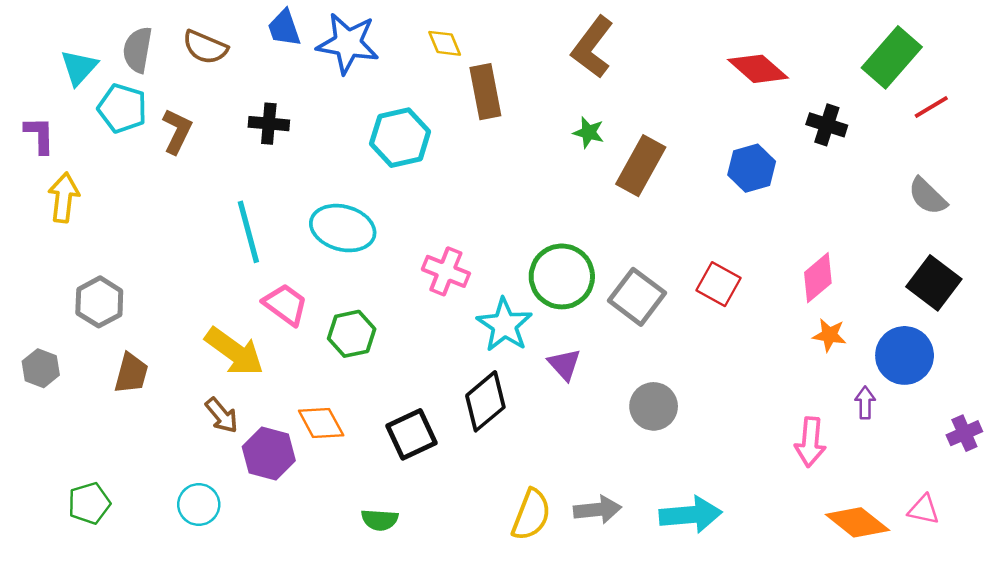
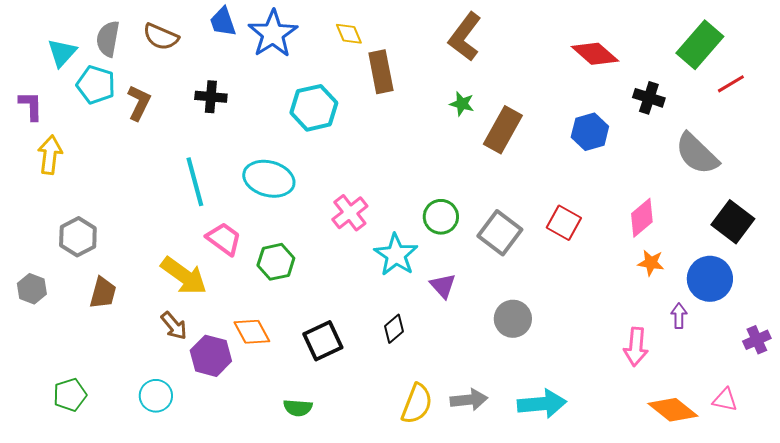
blue star: (348, 43) -> (273, 34), turned 30
gray semicircle: (927, 196) -> (697, 154), moved, size x1.4
pink cross: (446, 271) -> (350, 213), turned 30
green circle: (562, 276) -> (441, 217), size x0.7
black diamond: (485, 401) -> (394, 329), moved, size x0.6

